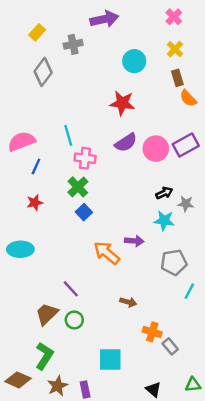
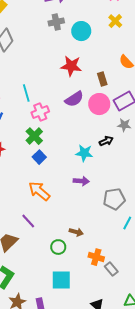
gray cross: (73, 44) -> (56, 22), moved
brown rectangle: (177, 78) -> (102, 79), moved
pink cross: (85, 158) -> (40, 112), turned -30
gray star: (186, 204) -> (124, 125), moved
cyan star: (164, 221) -> (84, 153), moved
orange arrow: (107, 253) -> (39, 191), moved
green circle: (74, 320) -> (58, 247), moved

